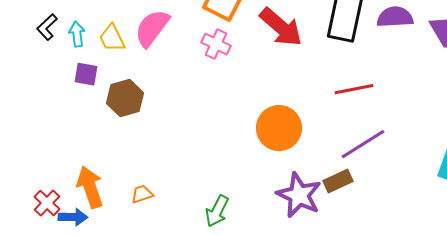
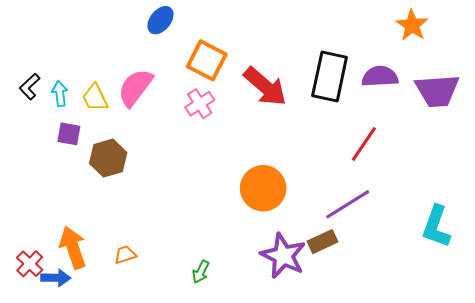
pink cross: (216, 44) -> (200, 104), turned 32
red line: (354, 89) -> (364, 144), moved, turned -45
green arrow: (217, 211) -> (201, 272), size x0.7

